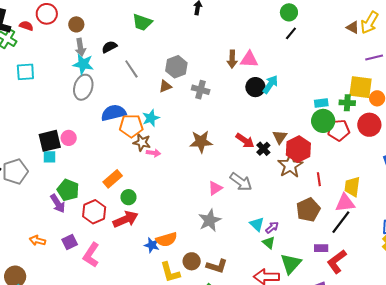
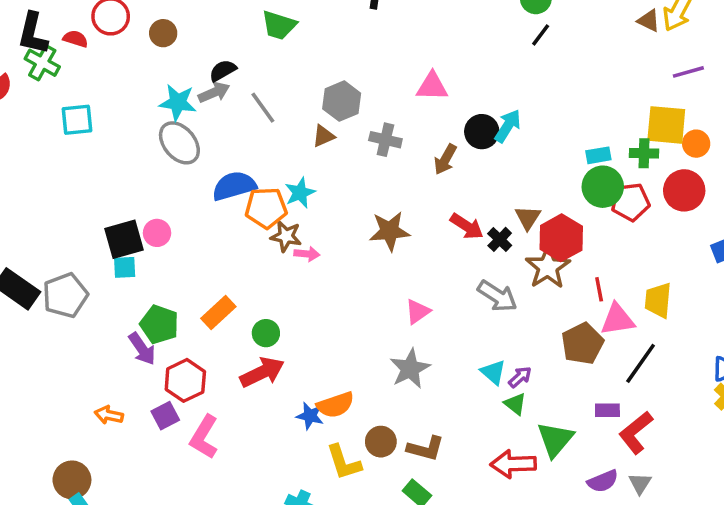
gray arrow: (80, 47) -> (214, 92), moved, turned -102
brown arrow: (232, 59) -> (445, 159), moved, turned 30
pink triangle: (249, 59) -> (432, 86), moved
gray ellipse: (83, 87) -> (179, 143), turned -55
orange rectangle: (113, 179) -> (218, 312), moved
gray arrow: (241, 182) -> (497, 296), moved
pink triangle: (345, 203) -> (617, 319), moved
red hexagon: (94, 212) -> (185, 380), moved

